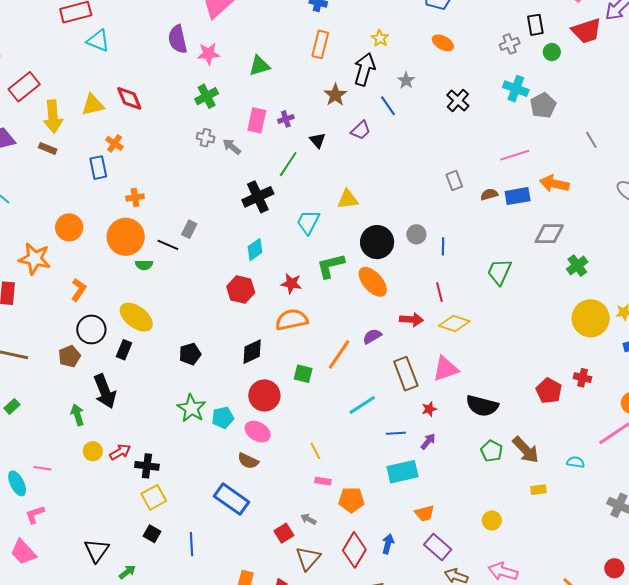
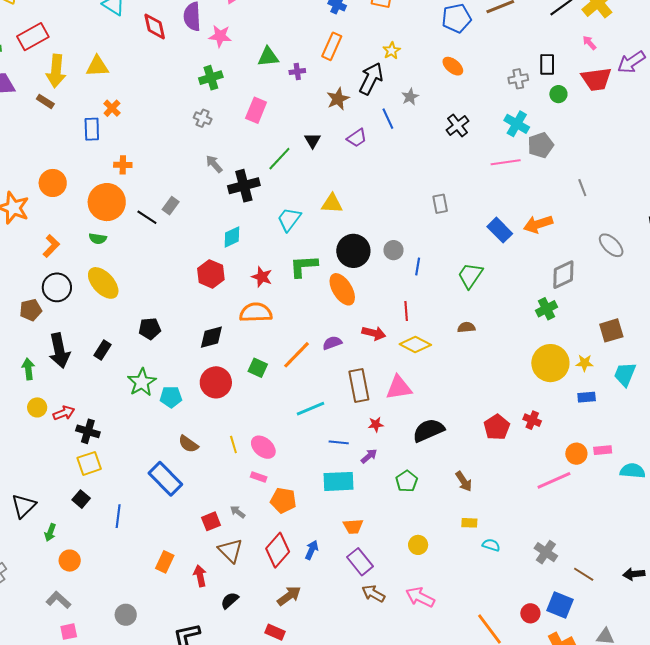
red diamond: (129, 98) -> (155, 26), moved
purple cross: (286, 119) -> (297, 71), moved
gray arrow: (232, 147) -> (214, 164), moved
pink line: (515, 155) -> (506, 162), moved
orange arrow: (554, 184) -> (538, 224), turned -40
brown semicircle: (489, 194) -> (466, 327), moved
blue rectangle: (518, 196) -> (500, 230), turned 45
gray diamond: (549, 234) -> (563, 275), moved, turned -36
green semicircle: (144, 265) -> (98, 239), moved
green trapezoid: (499, 272) -> (470, 275), moved
black rectangle: (124, 350) -> (102, 350), moved
black semicircle: (482, 406) -> (428, 430), turned 132
pink ellipse: (258, 432) -> (263, 447), moved
brown arrow: (526, 450) -> (464, 481), size x0.7
yellow line: (315, 451) -> (233, 444), moved
green pentagon: (492, 451) -> (407, 481), moved
cyan semicircle: (575, 462) -> (491, 545), moved
brown triangle: (308, 558) -> (230, 550), turned -36
green arrow: (127, 572) -> (50, 532), turned 138

